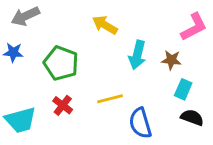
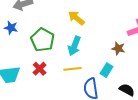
cyan arrow: (137, 55) -> (74, 46), moved
cyan rectangle: (183, 89) -> (107, 70), moved

